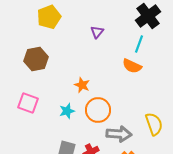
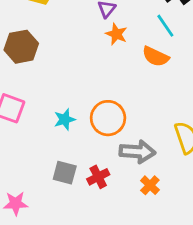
cyan line: (139, 44) -> (165, 26), turned -54
orange star: (82, 85) -> (116, 34), moved

